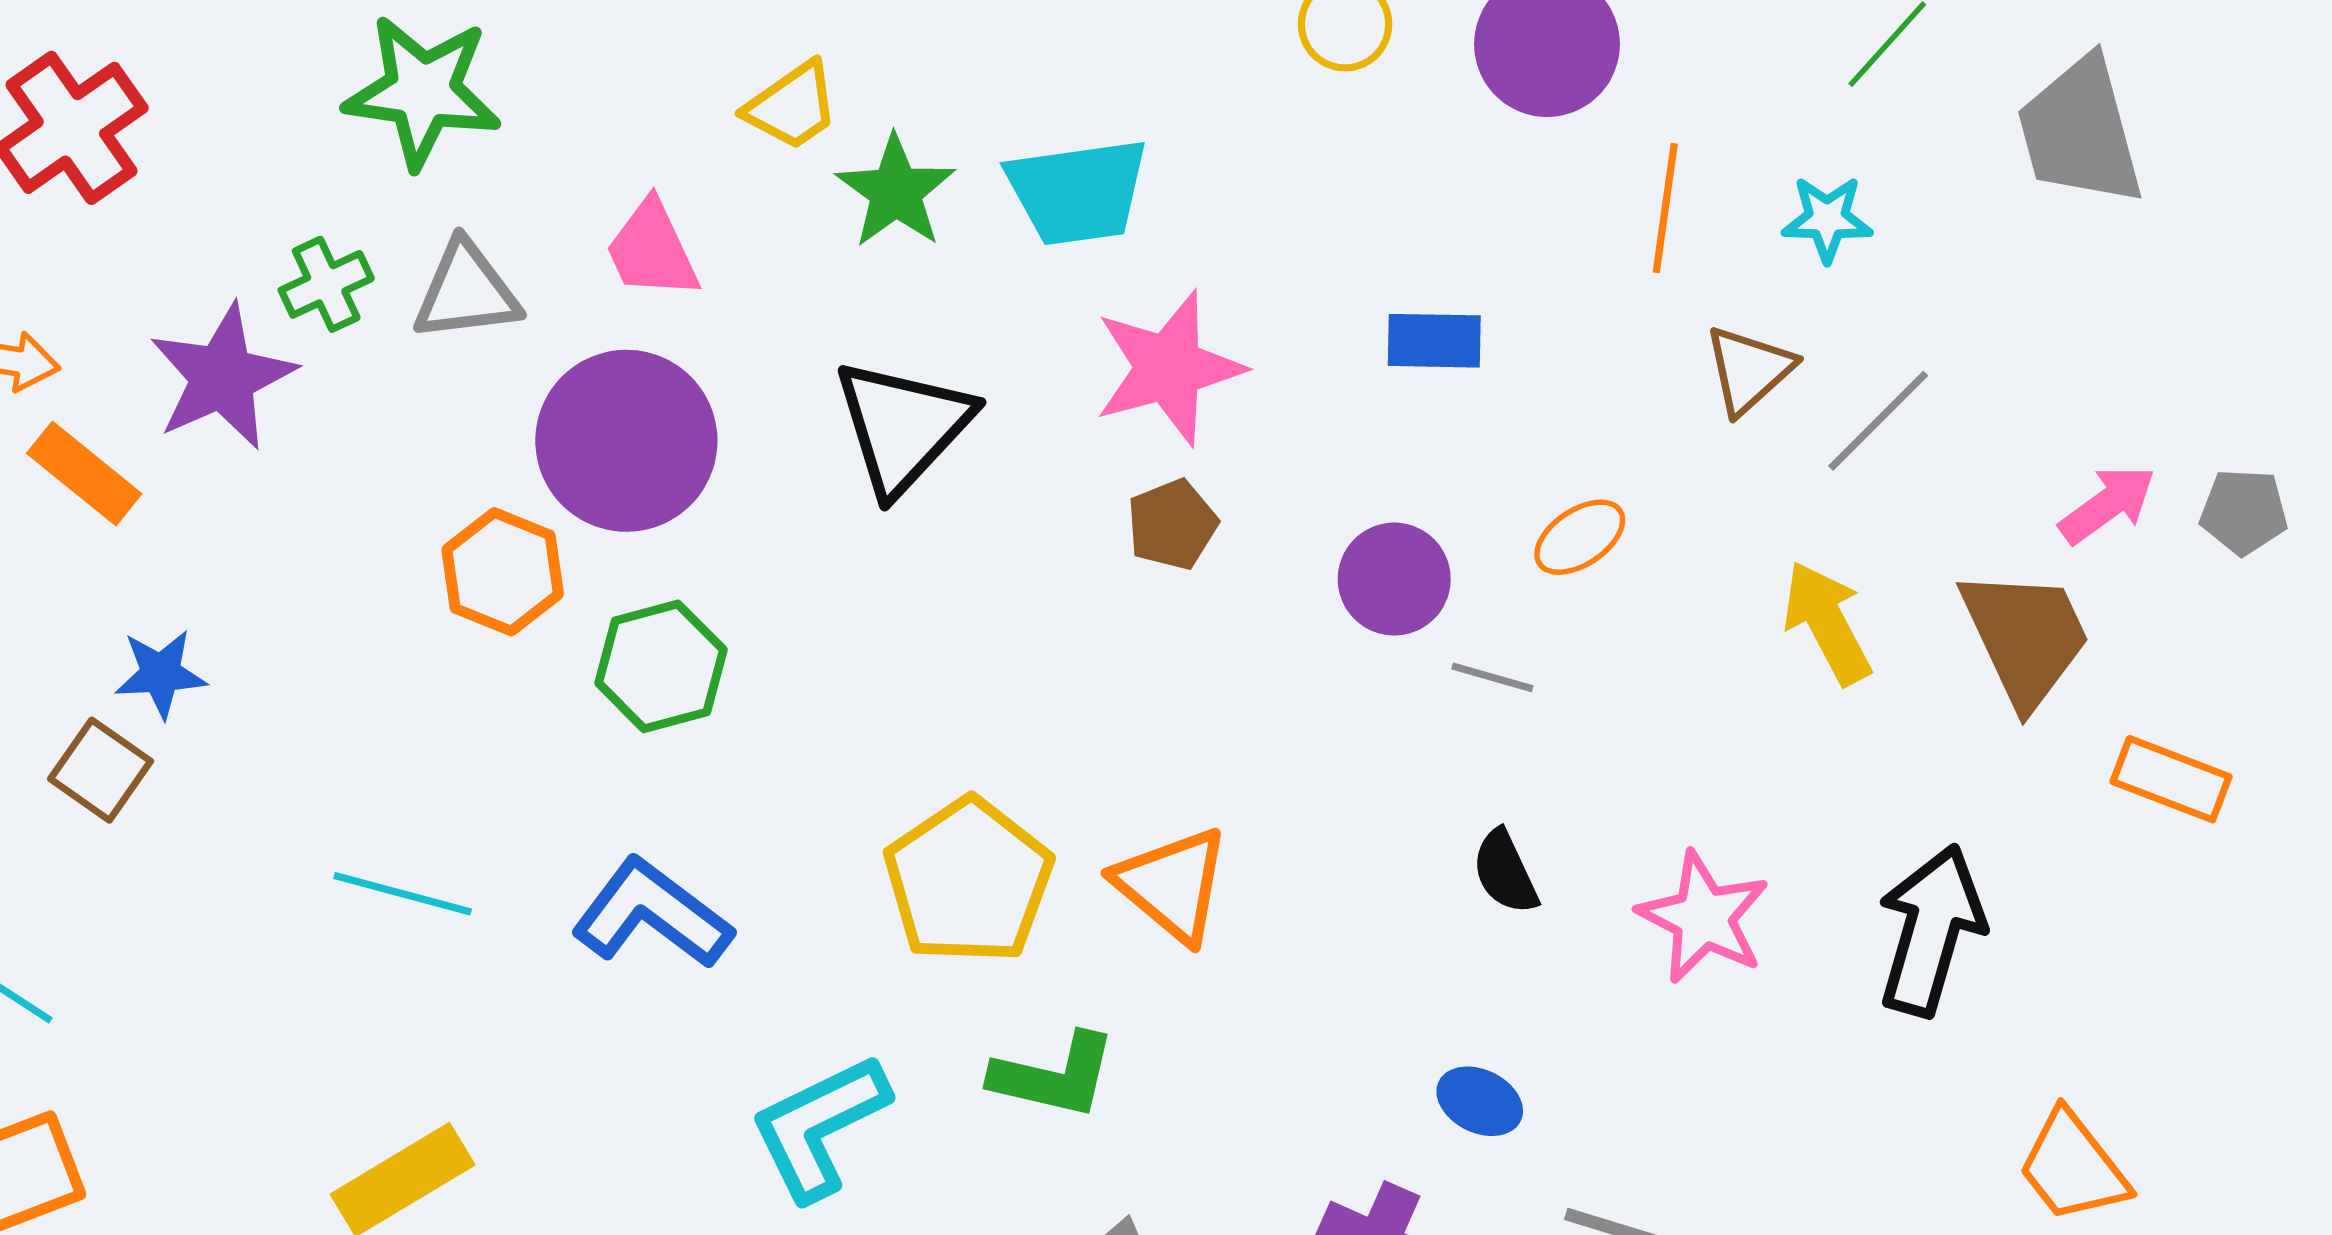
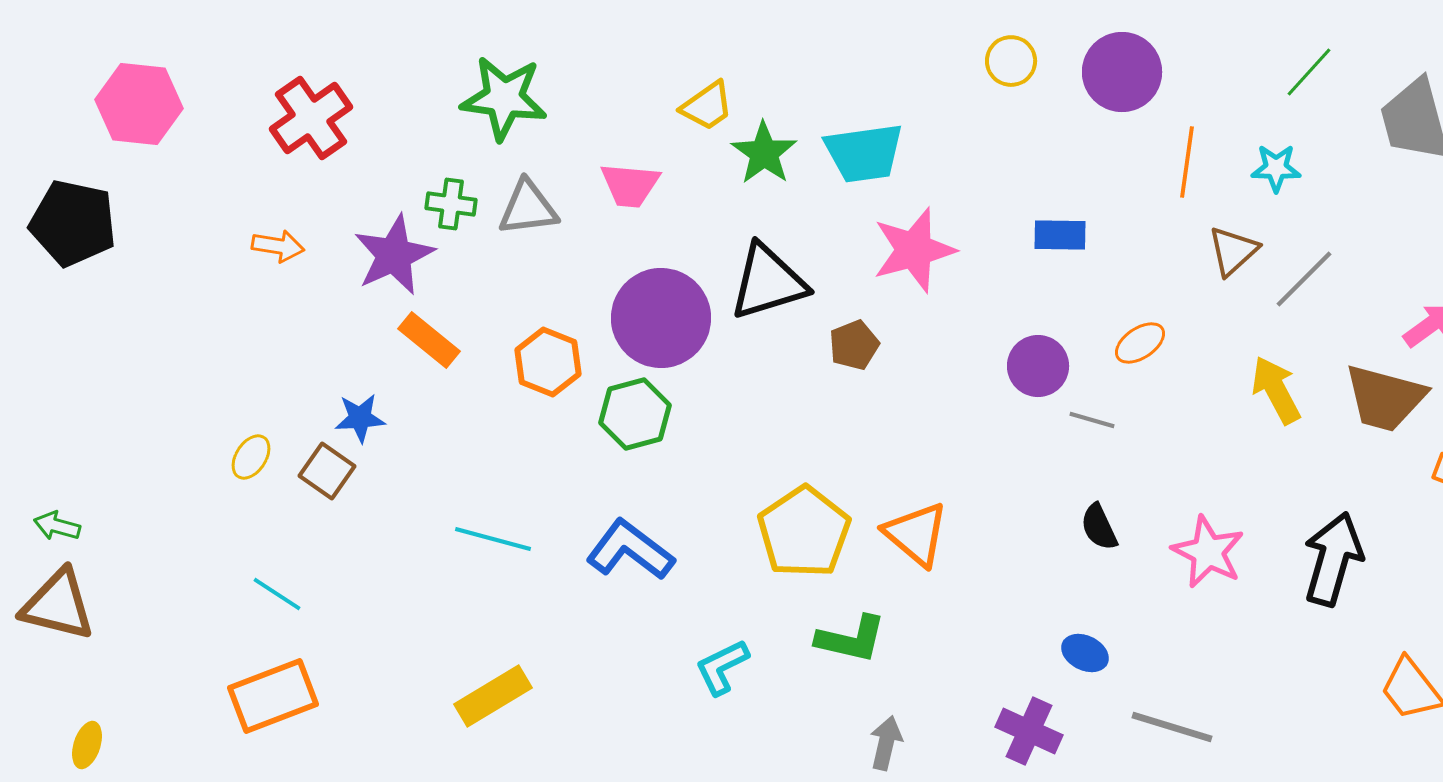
pink trapezoid: (652, 250) -> (630, 185), turned -60
green cross: (326, 284) -> (451, 204), turned 33
black triangle: (903, 426) -> (768, 282), turned 30
purple circle: (626, 441) -> (661, 318), moved
orange rectangle: (84, 474) -> (429, 340), moved
brown pentagon: (1172, 524) -> (854, 345), moved
brown trapezoid: (2026, 637) -> (1385, 398), turned 130
cyan L-shape: (819, 1127) -> (722, 667), size x0.7

